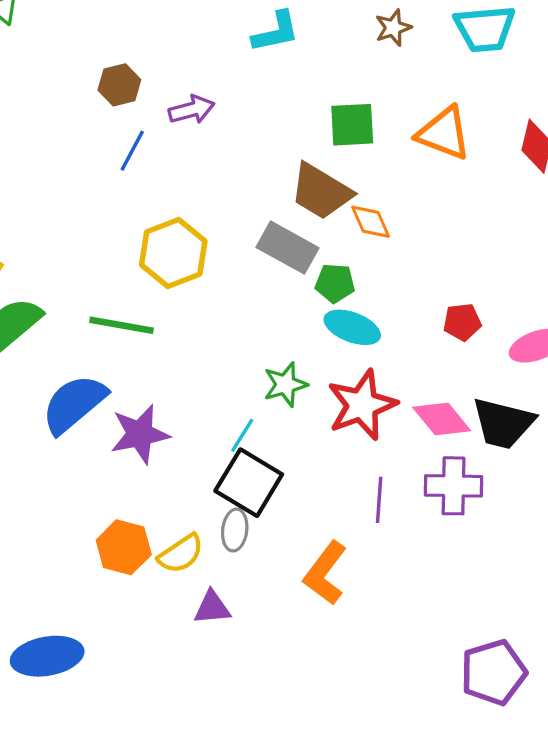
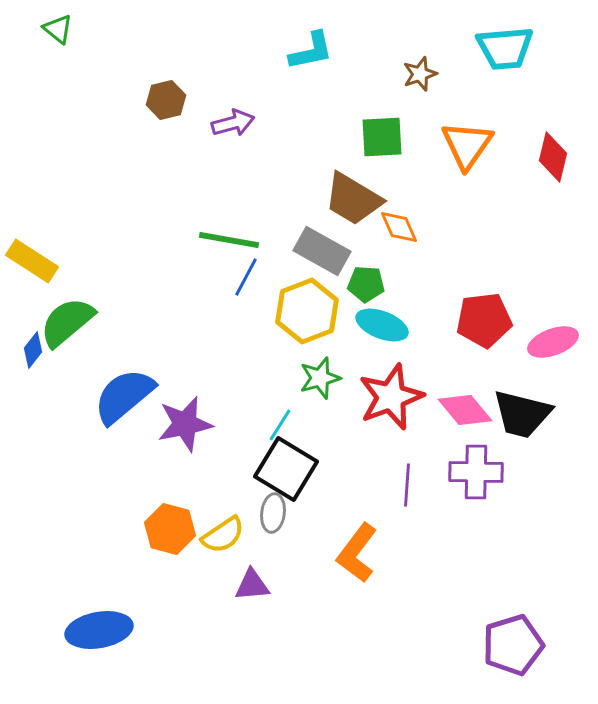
brown star: (393, 28) -> (420, 74), moved
orange triangle: (444, 133) -> (467, 145), turned 44
blue line: (132, 151) -> (246, 277), moved
yellow hexagon: (173, 253) -> (307, 311), moved
red pentagon: (462, 322) -> (484, 320), size x1.6
green line: (121, 325) -> (229, 240), moved

